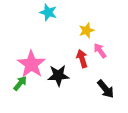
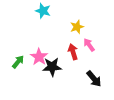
pink star: (31, 64) -> (39, 57), moved, size x0.7
green arrow: (20, 83) -> (18, 62), moved

